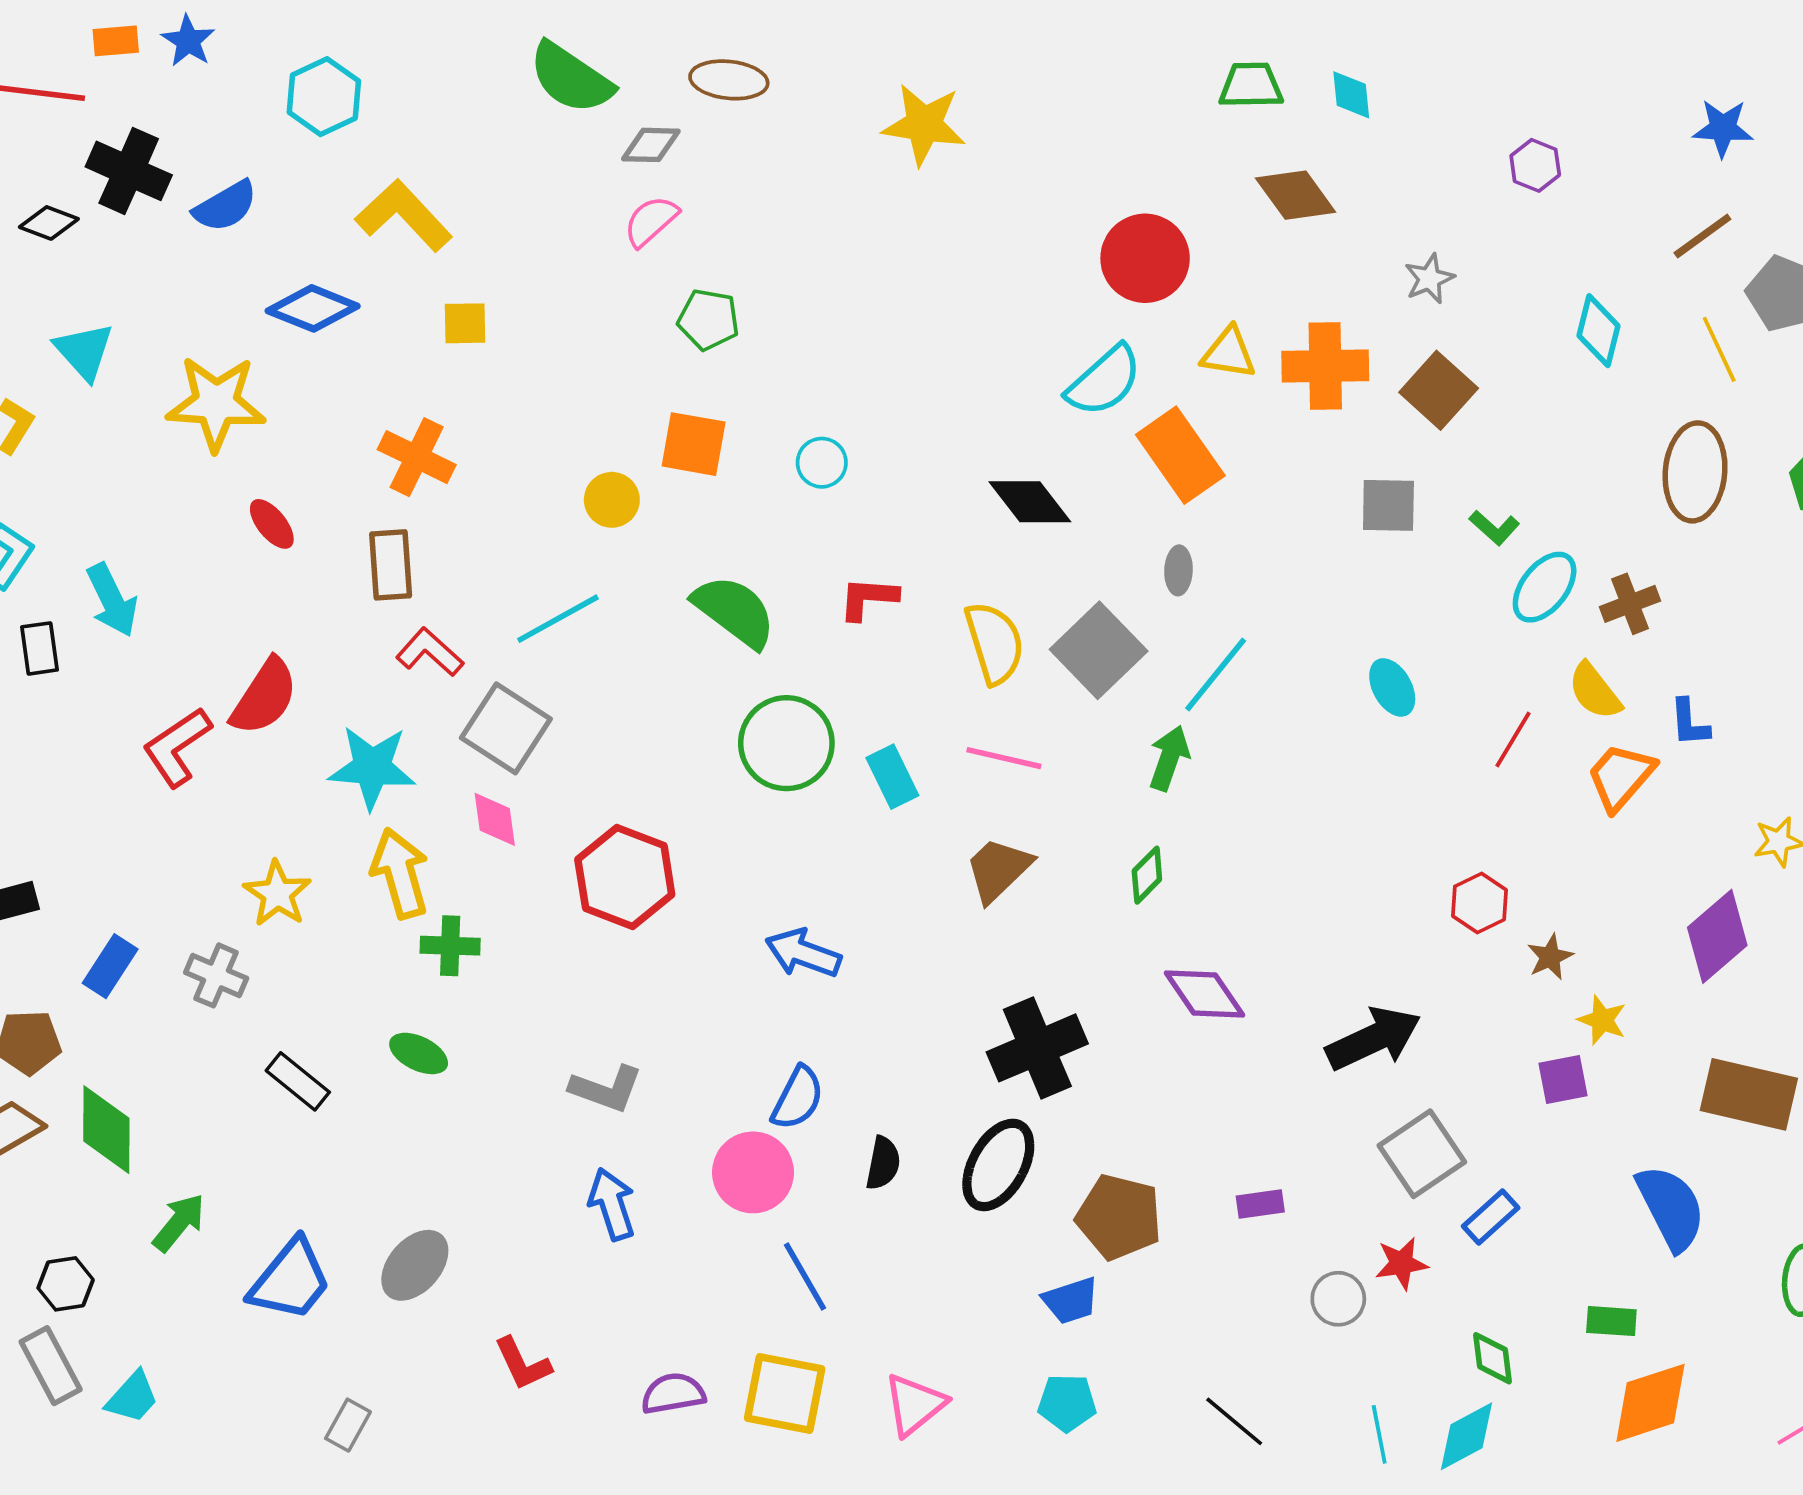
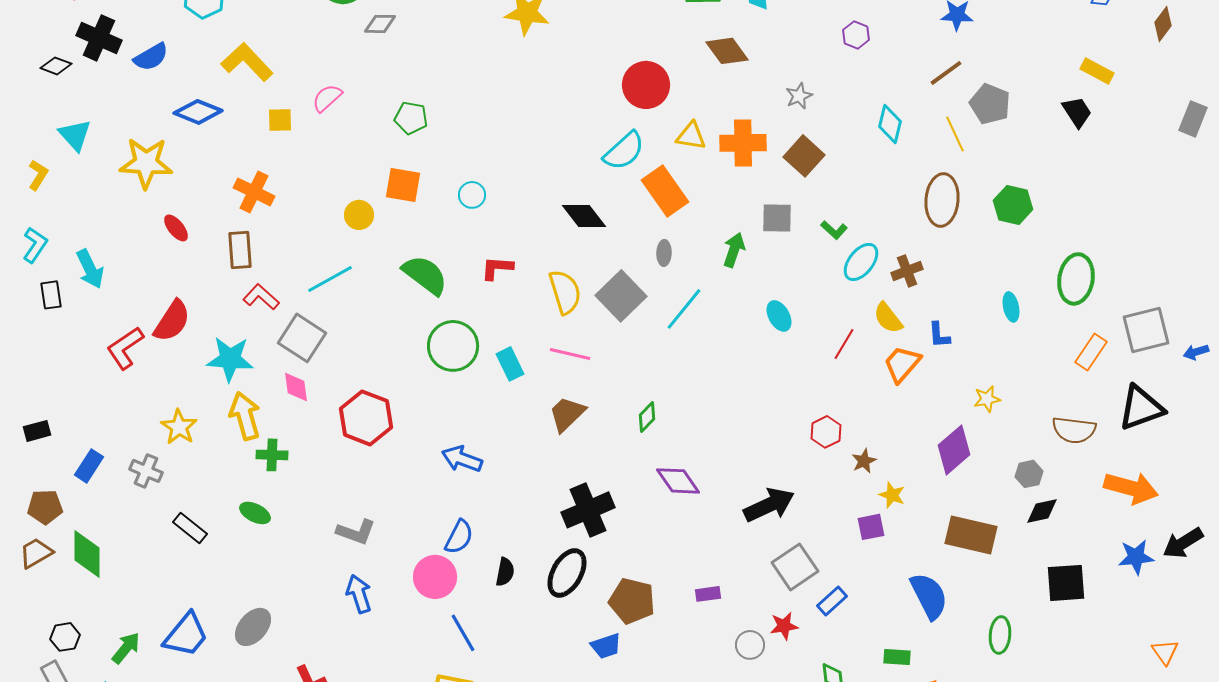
pink semicircle: (651, 221) -> (327, 98), moved
green arrow: (1169, 758) -> (734, 250), moved
green arrow: (179, 1223) -> (126, 648), moved

